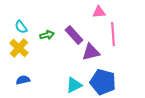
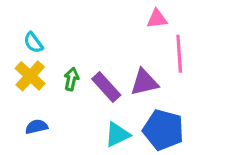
green arrow: (47, 35) -> (71, 79), moved, turned -64
purple rectangle: (74, 35) -> (106, 87), moved

